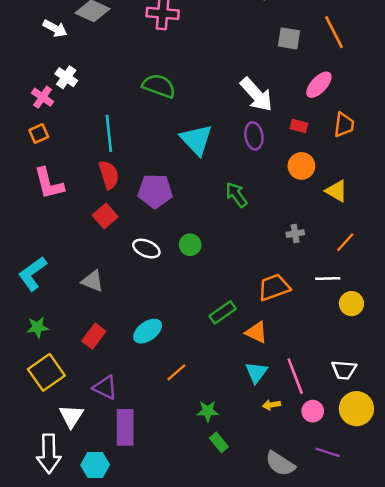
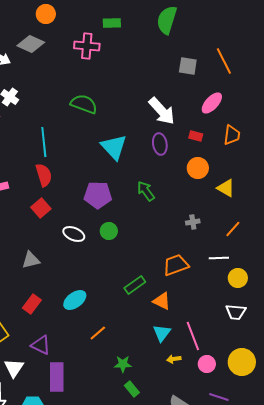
purple pentagon: (155, 191) -> (98, 195), moved
gray triangle: (93, 281) -> (31, 260), turned -36
white trapezoid: (344, 370) -> (236, 312), moved

